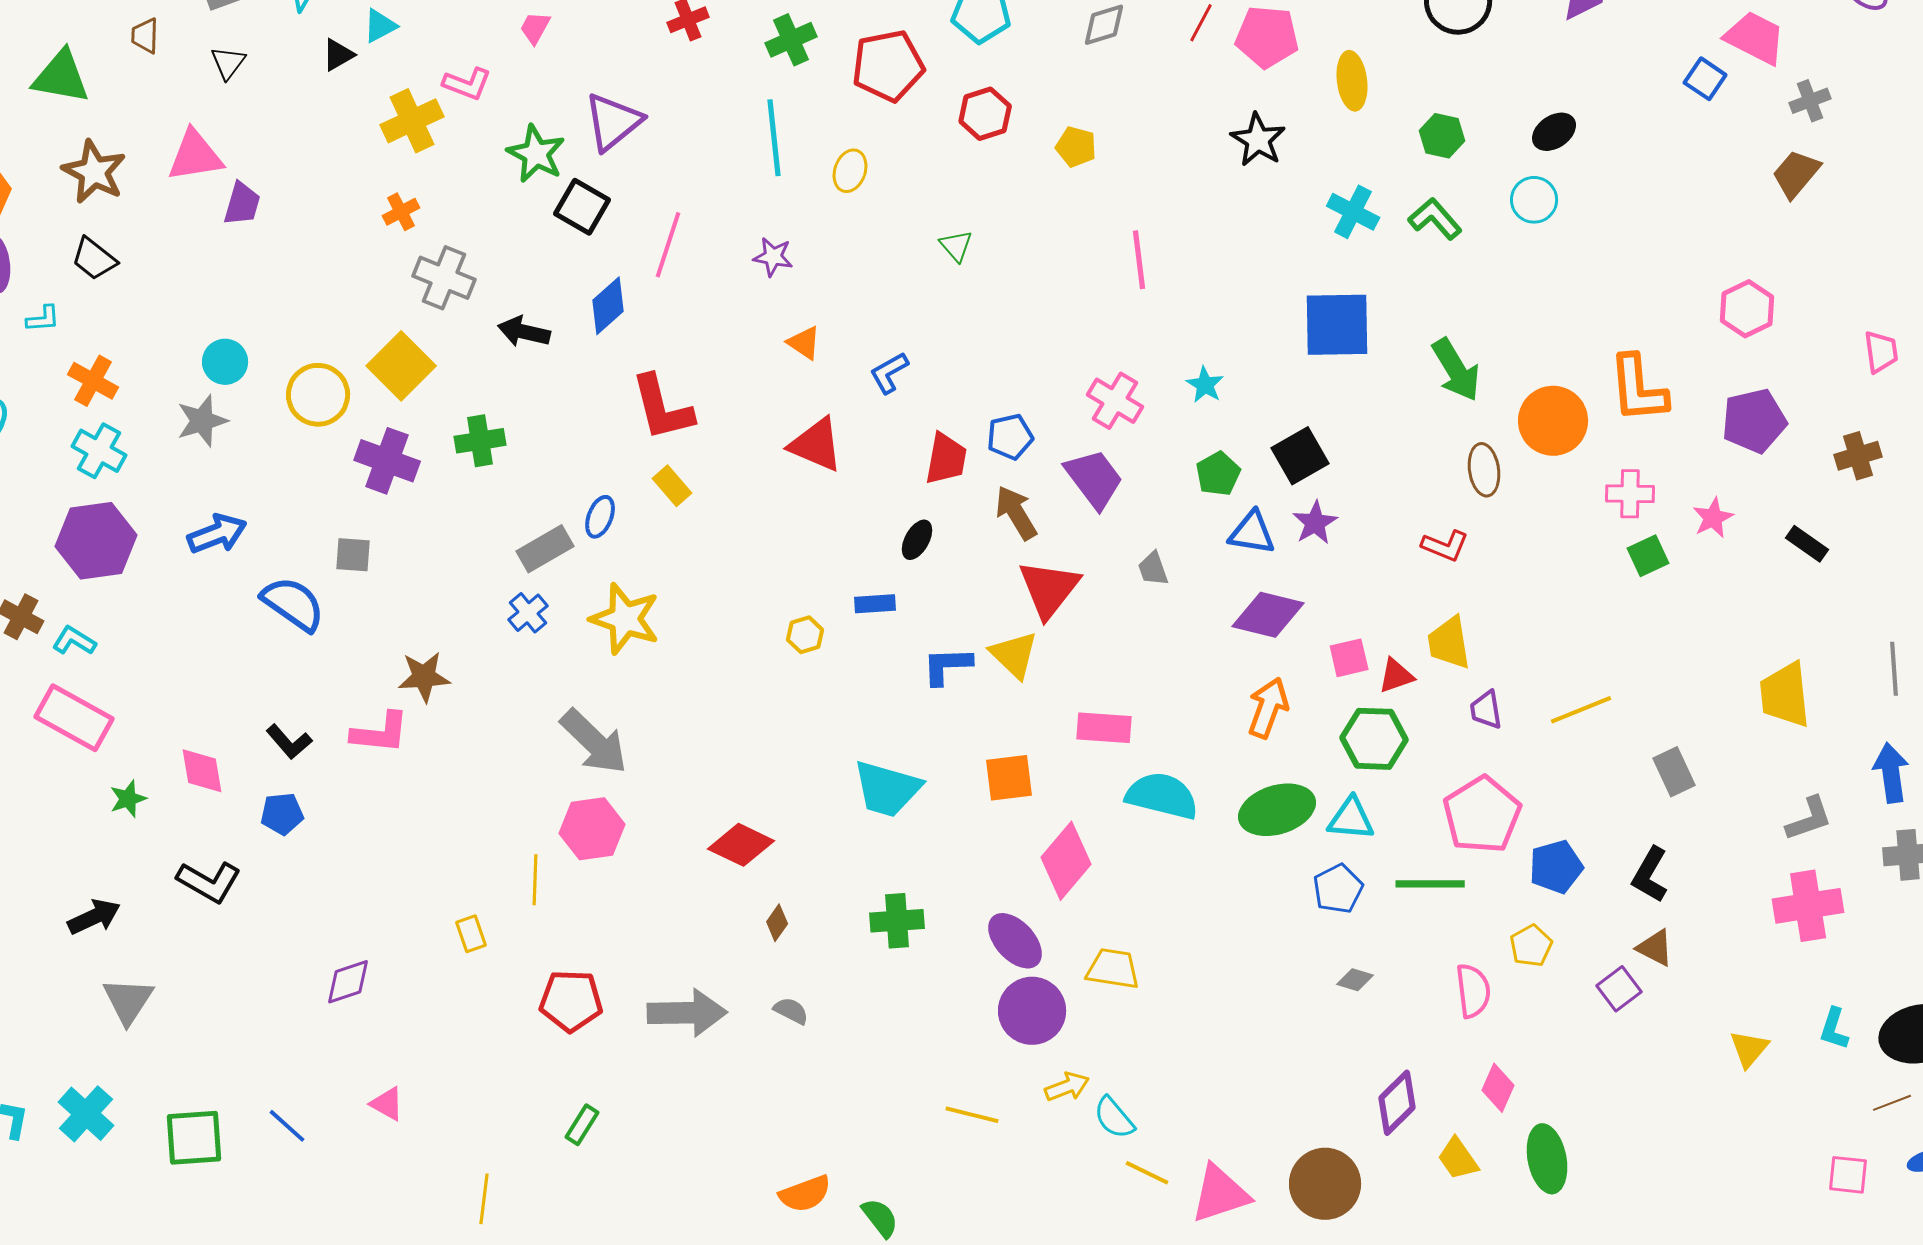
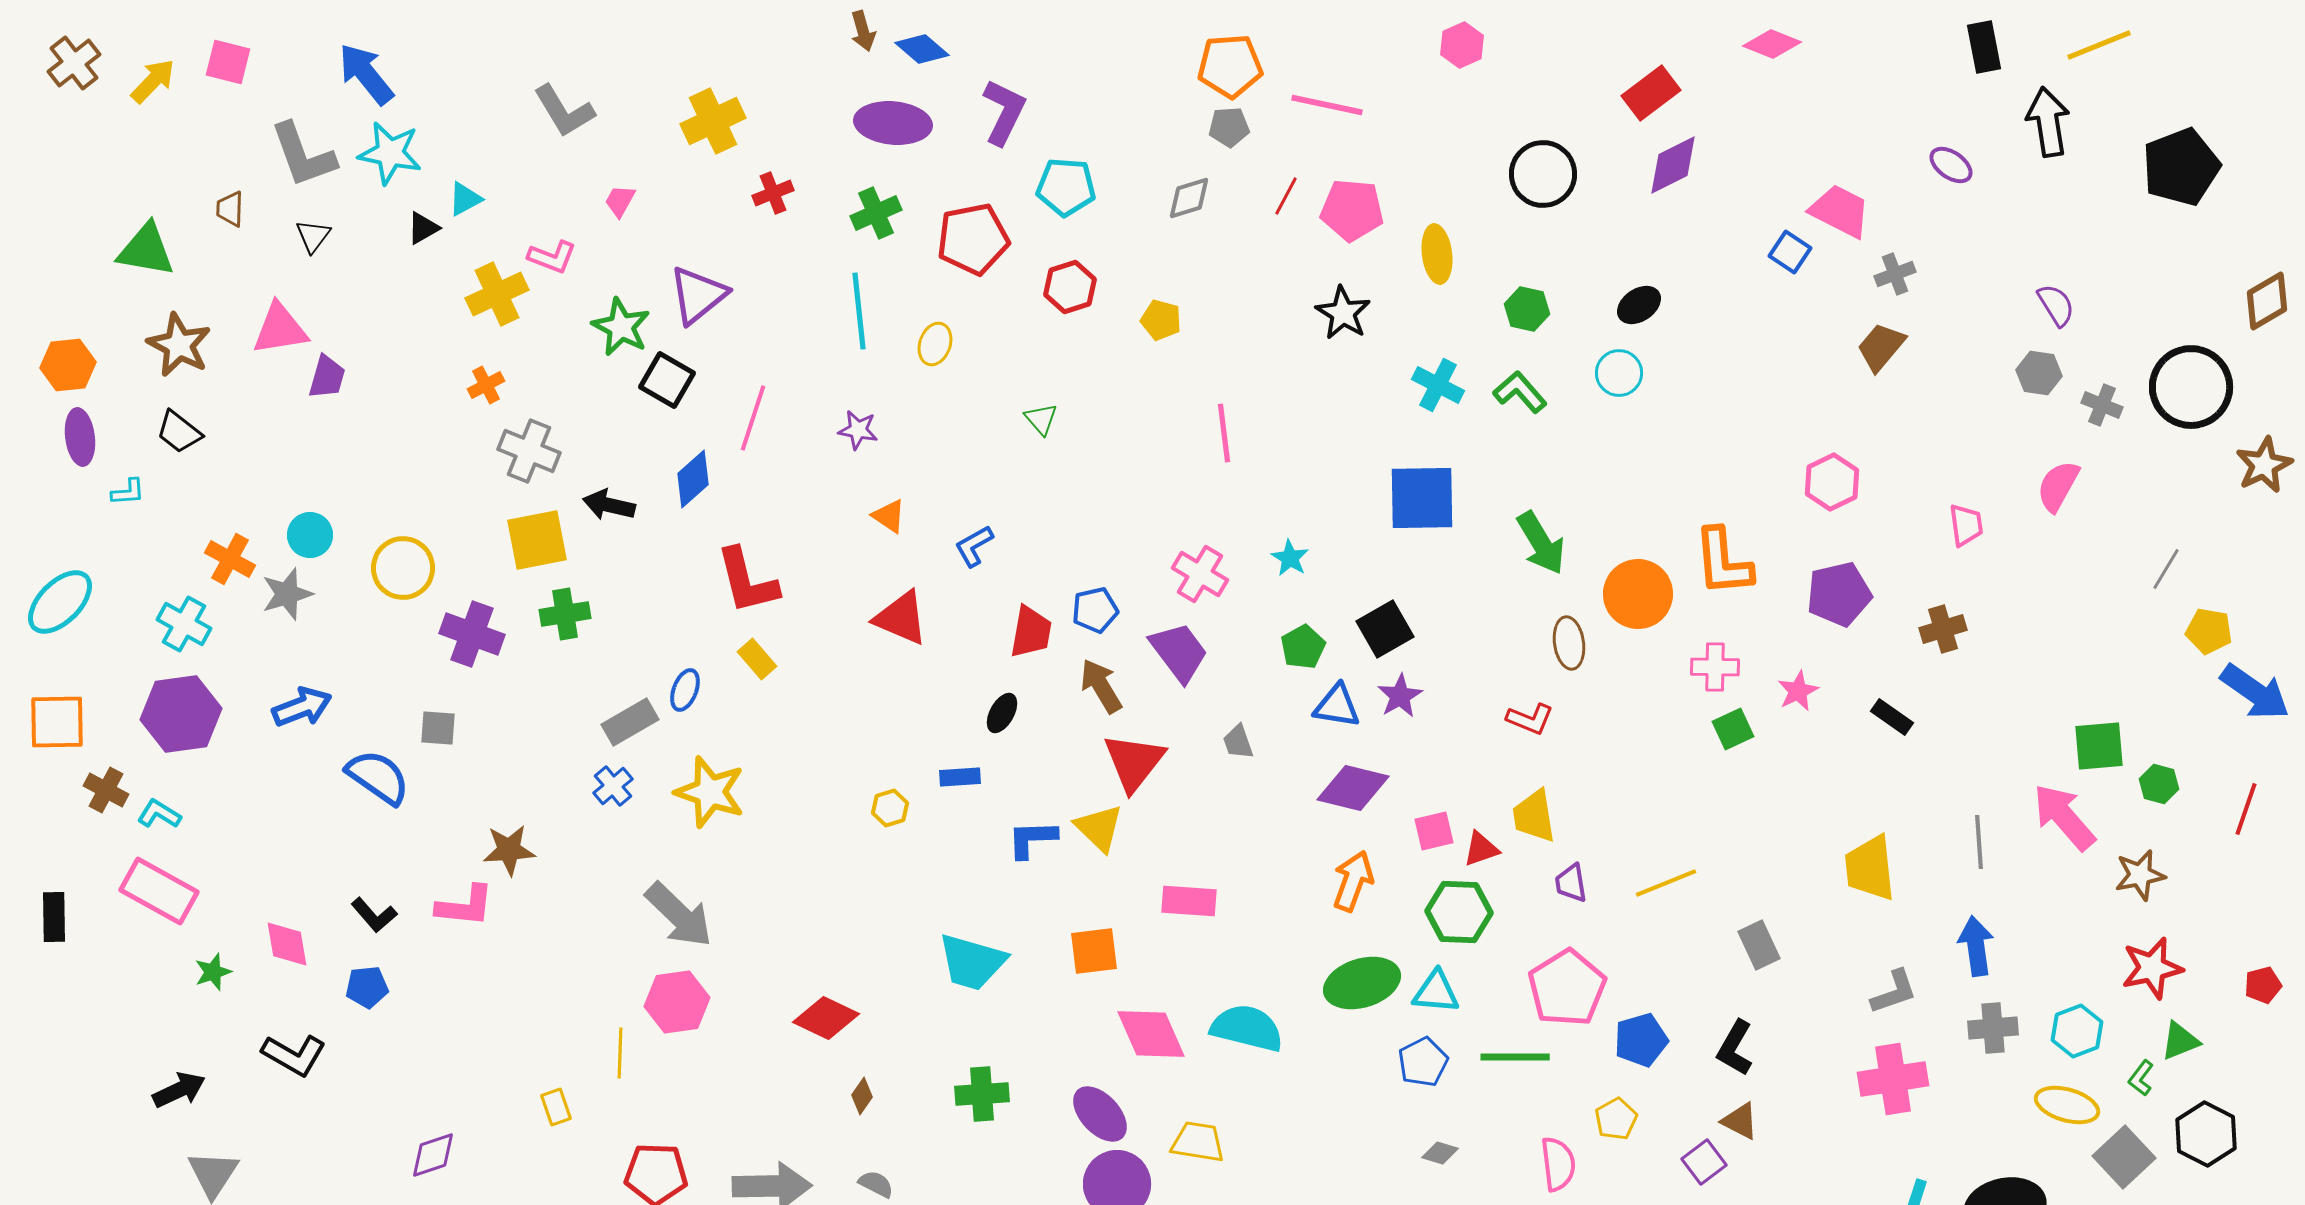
yellow square: (401, 366) -> (537, 540), moved, turned 34
orange cross: (93, 381) -> (230, 559), moved
cyan semicircle: (1162, 796) -> (1247, 1028), moved
pink diamond: (1066, 861) -> (1151, 1034), turned -64

